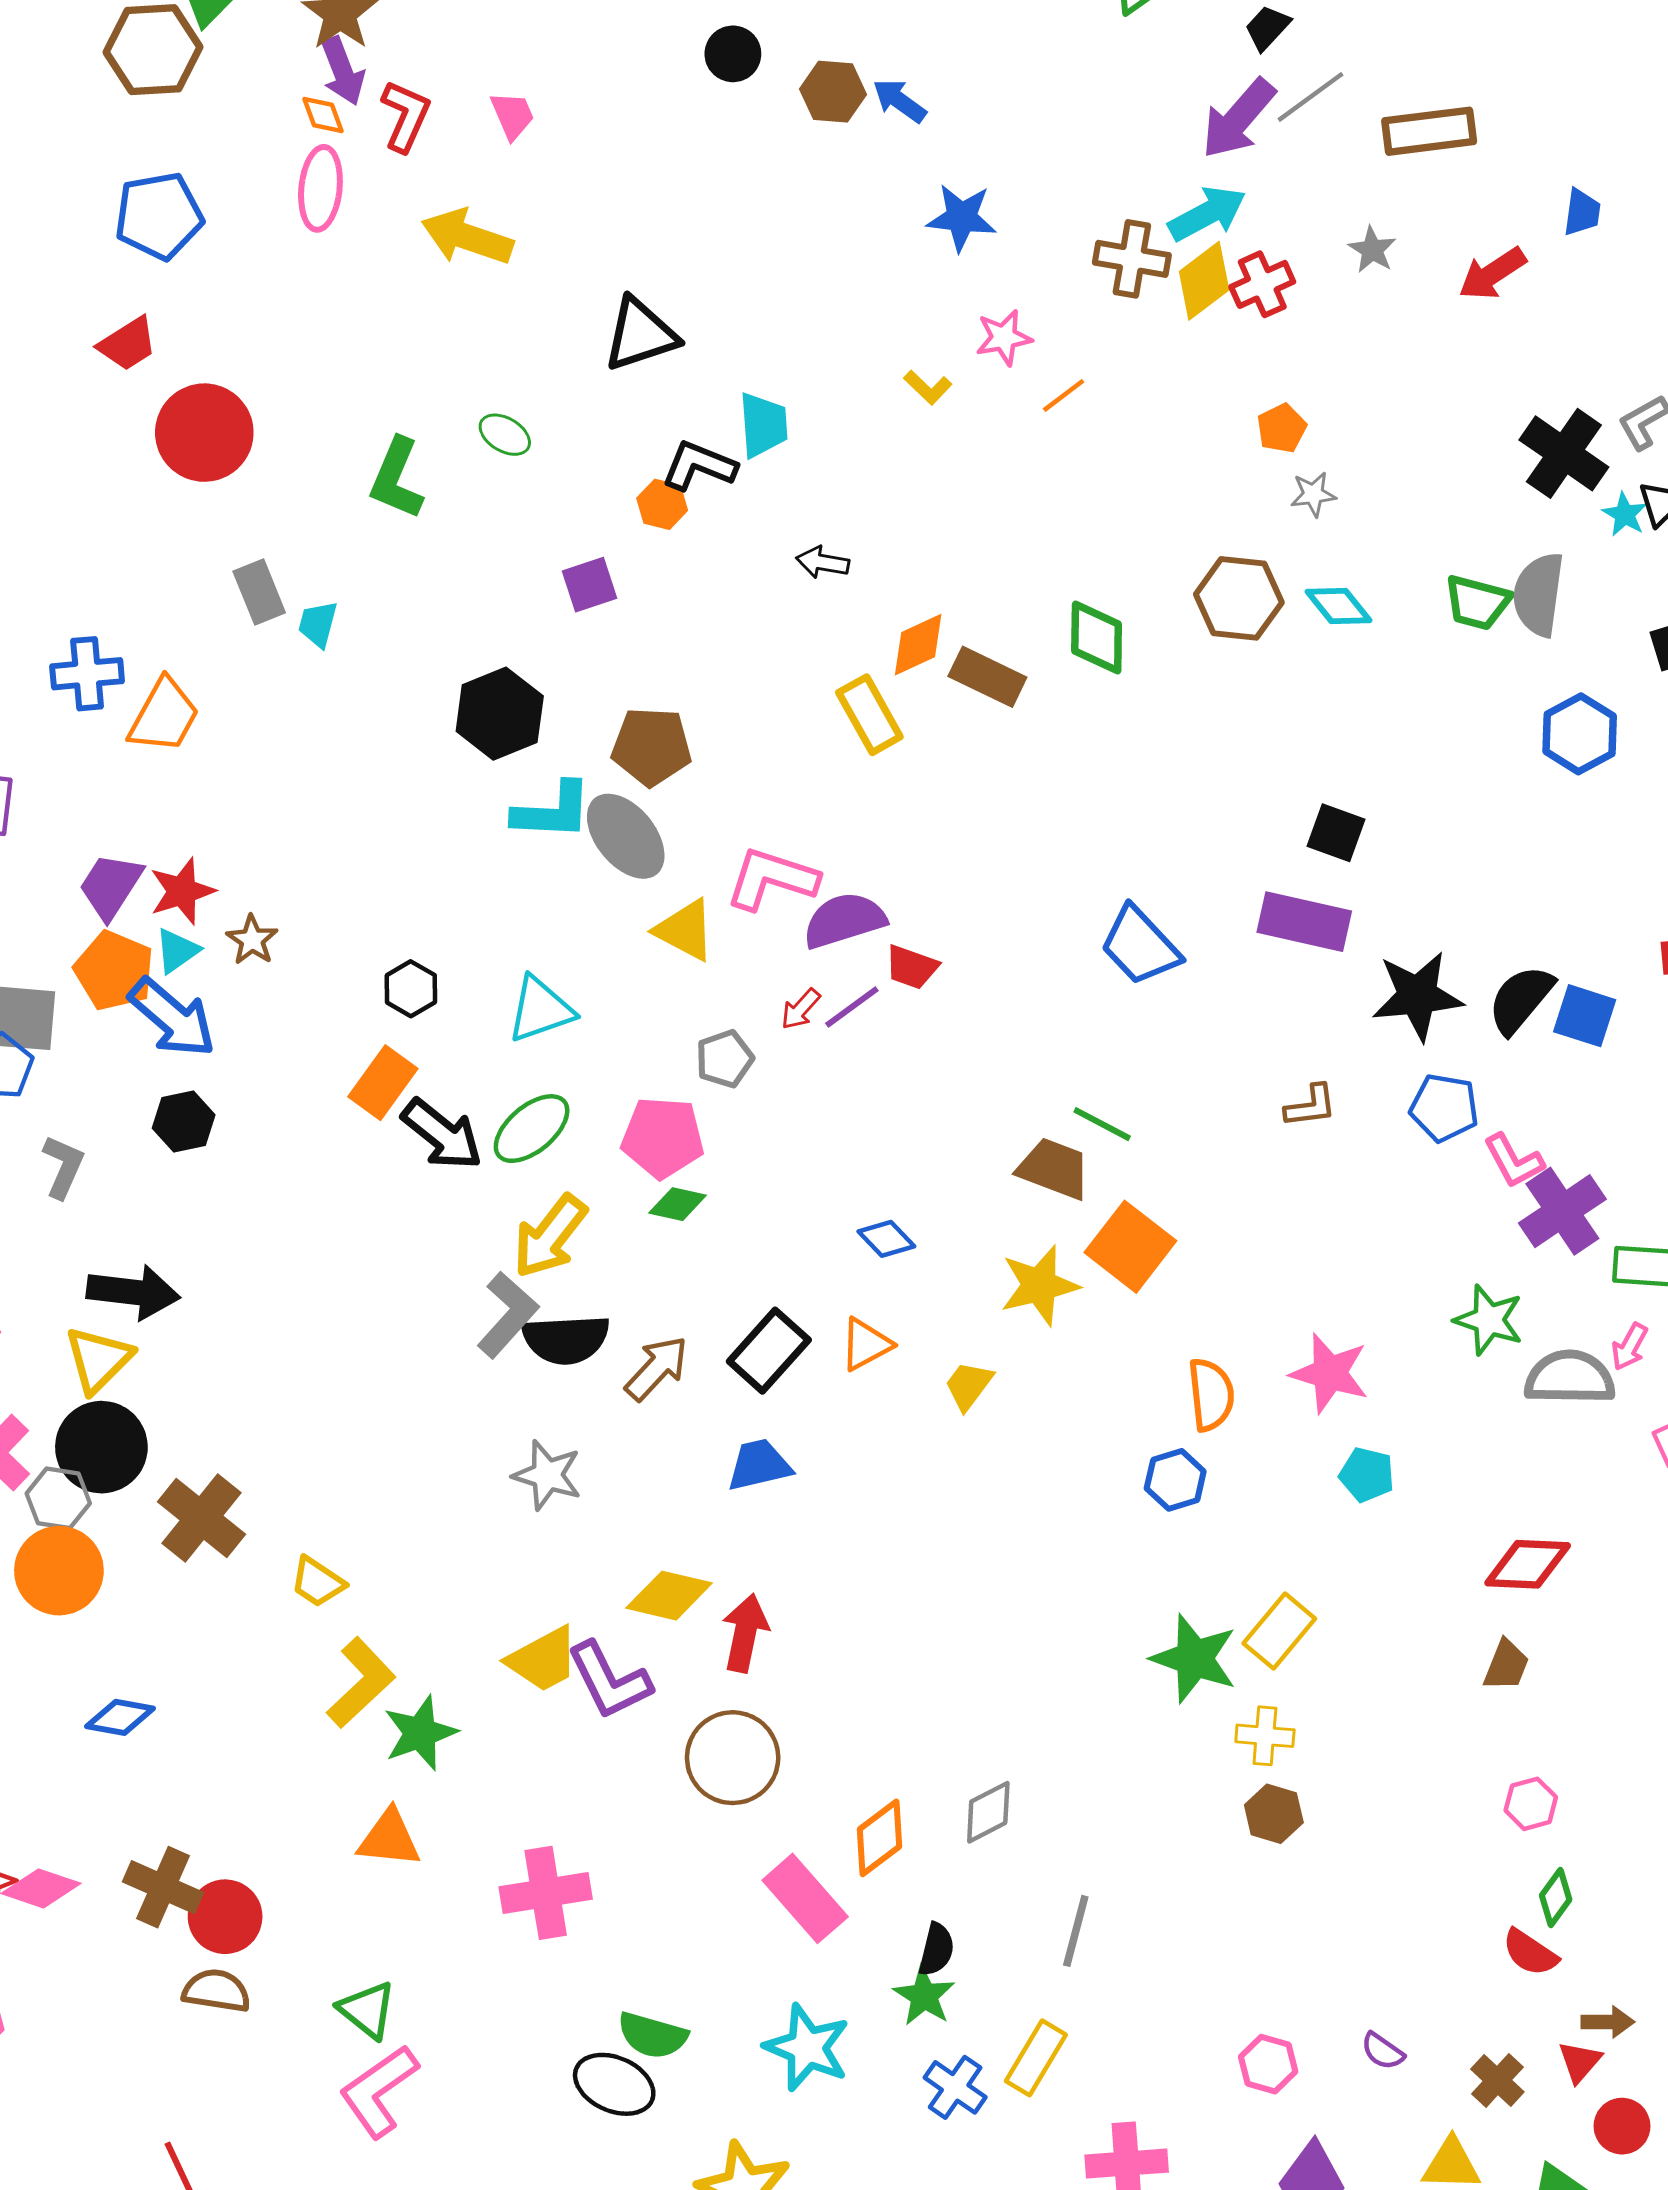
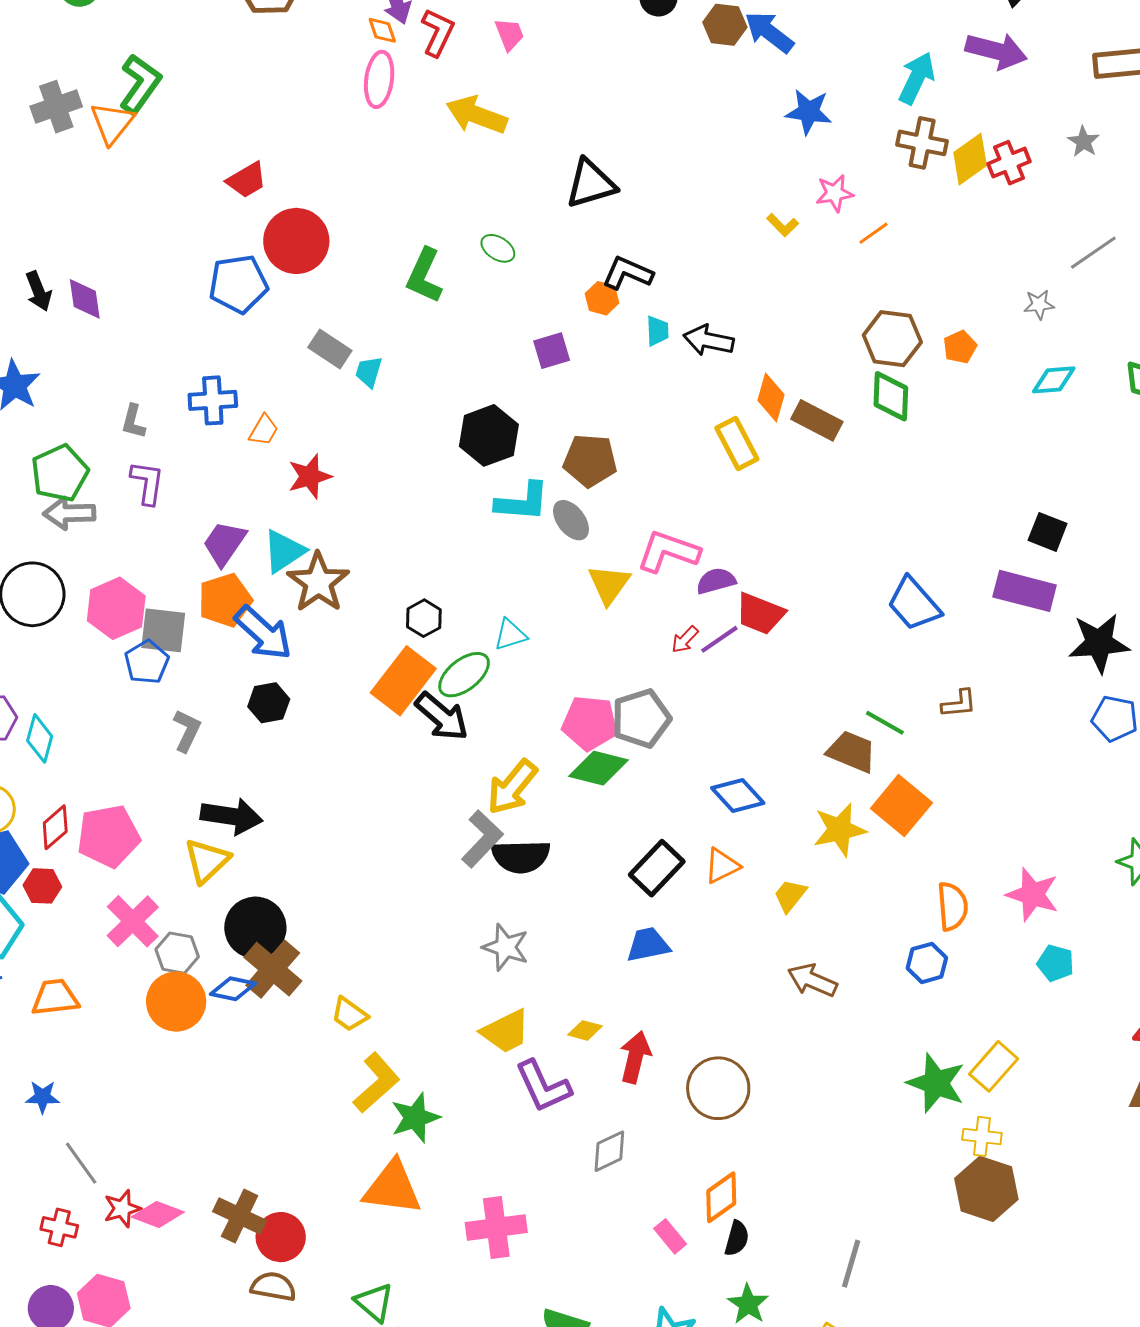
gray line: (1310, 97) -> (1093, 253), moved
blue arrow: (899, 101) -> (769, 32), size x1.4
purple arrow: (1238, 119) -> (996, 51), turned -118
cyan arrow: (1207, 214) -> (917, 78), moved, turned -38
blue pentagon: (159, 216) -> (238, 284), moved
cyan trapezoid: (763, 425) -> (657, 331), moved, size x0.7
orange pentagon: (1282, 428) -> (960, 347), moved
black arrow: (823, 562) -> (709, 340), size x1.4
gray rectangle: (259, 592) -> (330, 349), turned -36
brown hexagon: (1239, 598) -> (892, 339), moved
cyan diamond: (1338, 606) -> (1054, 380), turned -57
orange diamond: (918, 645) -> (771, 397), turned -51
orange trapezoid: (164, 716) -> (264, 430), size x0.6
gray ellipse: (626, 836) -> (571, 520), size x0.7
red star: (182, 891) -> (310, 476), moved
purple semicircle: (844, 920) -> (716, 581), size x0.7
yellow triangle: (685, 930) -> (609, 584), turned 36
brown star: (252, 940) -> (318, 582), size x1.8
cyan triangle: (177, 951) -> (284, 551), moved, size x1.4
red trapezoid: (912, 967) -> (760, 614), size x1.4
orange pentagon: (114, 971) -> (225, 600), turned 30
cyan triangle: (540, 1009) -> (510, 635), size x0.7
gray pentagon: (725, 1059) -> (641, 718), moved, size x1.5
orange rectangle: (383, 1083) -> (403, 681), size x1.4
brown L-shape: (1311, 1106) -> (959, 704), moved
green ellipse: (532, 1129) -> (464, 675), moved
green diamond: (678, 1204) -> (598, 768), size x1.5
blue diamond: (886, 1239) -> (738, 795), size x1.4
brown arrow: (657, 1368) -> (812, 980), moved, turned -111
black circle: (101, 1447) -> (255, 928), moved
yellow diamond: (669, 1596) -> (585, 1030), size x0.6
yellow trapezoid: (543, 1659) -> (506, 1031), moved
blue diamond: (120, 1717) -> (233, 989), moved
brown circle: (733, 1758) -> (718, 1088), moved
gray diamond: (988, 1812) -> (609, 1151), moved
brown hexagon: (1274, 1814) -> (986, 1189), size x1.6
orange triangle: (389, 1838) -> (392, 1188), size x1.4
pink rectangle: (805, 1898) -> (670, 1236), size x0.6
black semicircle: (936, 1949) -> (737, 1238), moved

